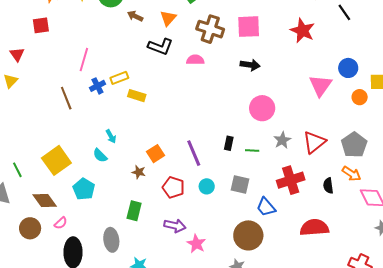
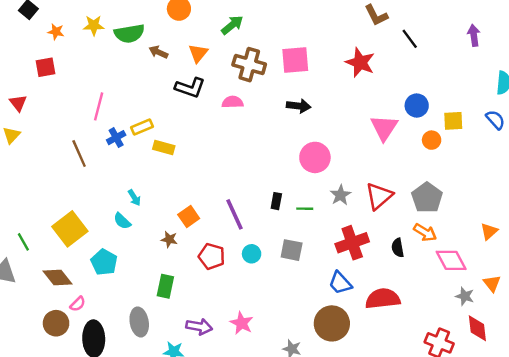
blue trapezoid: (266, 207) -> (340, 283), moved
purple arrow: (175, 226) -> (199, 327), moved
brown circle: (30, 228) -> (56, 323), moved
brown circle: (248, 235) -> (332, 323), moved

